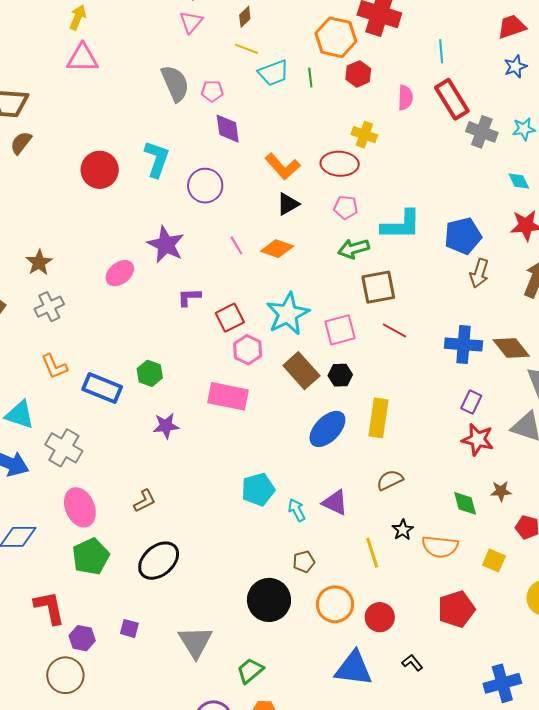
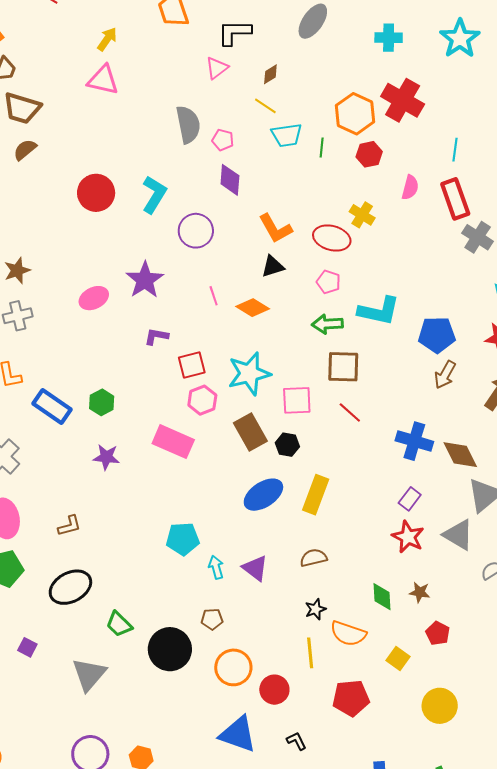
yellow line: (372, 553) -> (310, 653), moved
green trapezoid: (250, 671) -> (119, 624), moved, turned -108

